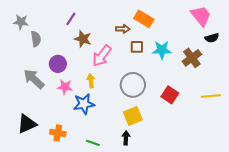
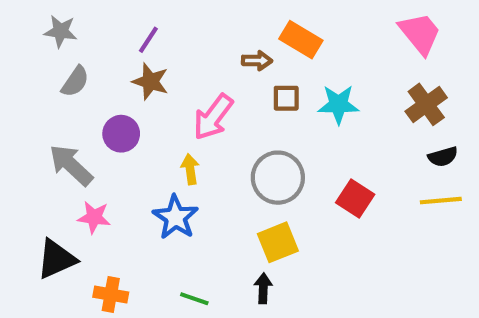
gray star: (21, 22) -> (61, 31), moved
black semicircle: (212, 38) -> (443, 157), moved
gray semicircle: (36, 39) -> (75, 81), turned 42
brown star: (83, 39) -> (150, 81), moved
brown cross: (192, 58) -> (426, 104), moved
pink star: (65, 87) -> (94, 217), moved
blue star: (84, 104) -> (175, 217), turned -30
orange cross: (58, 133) -> (111, 295), moved

